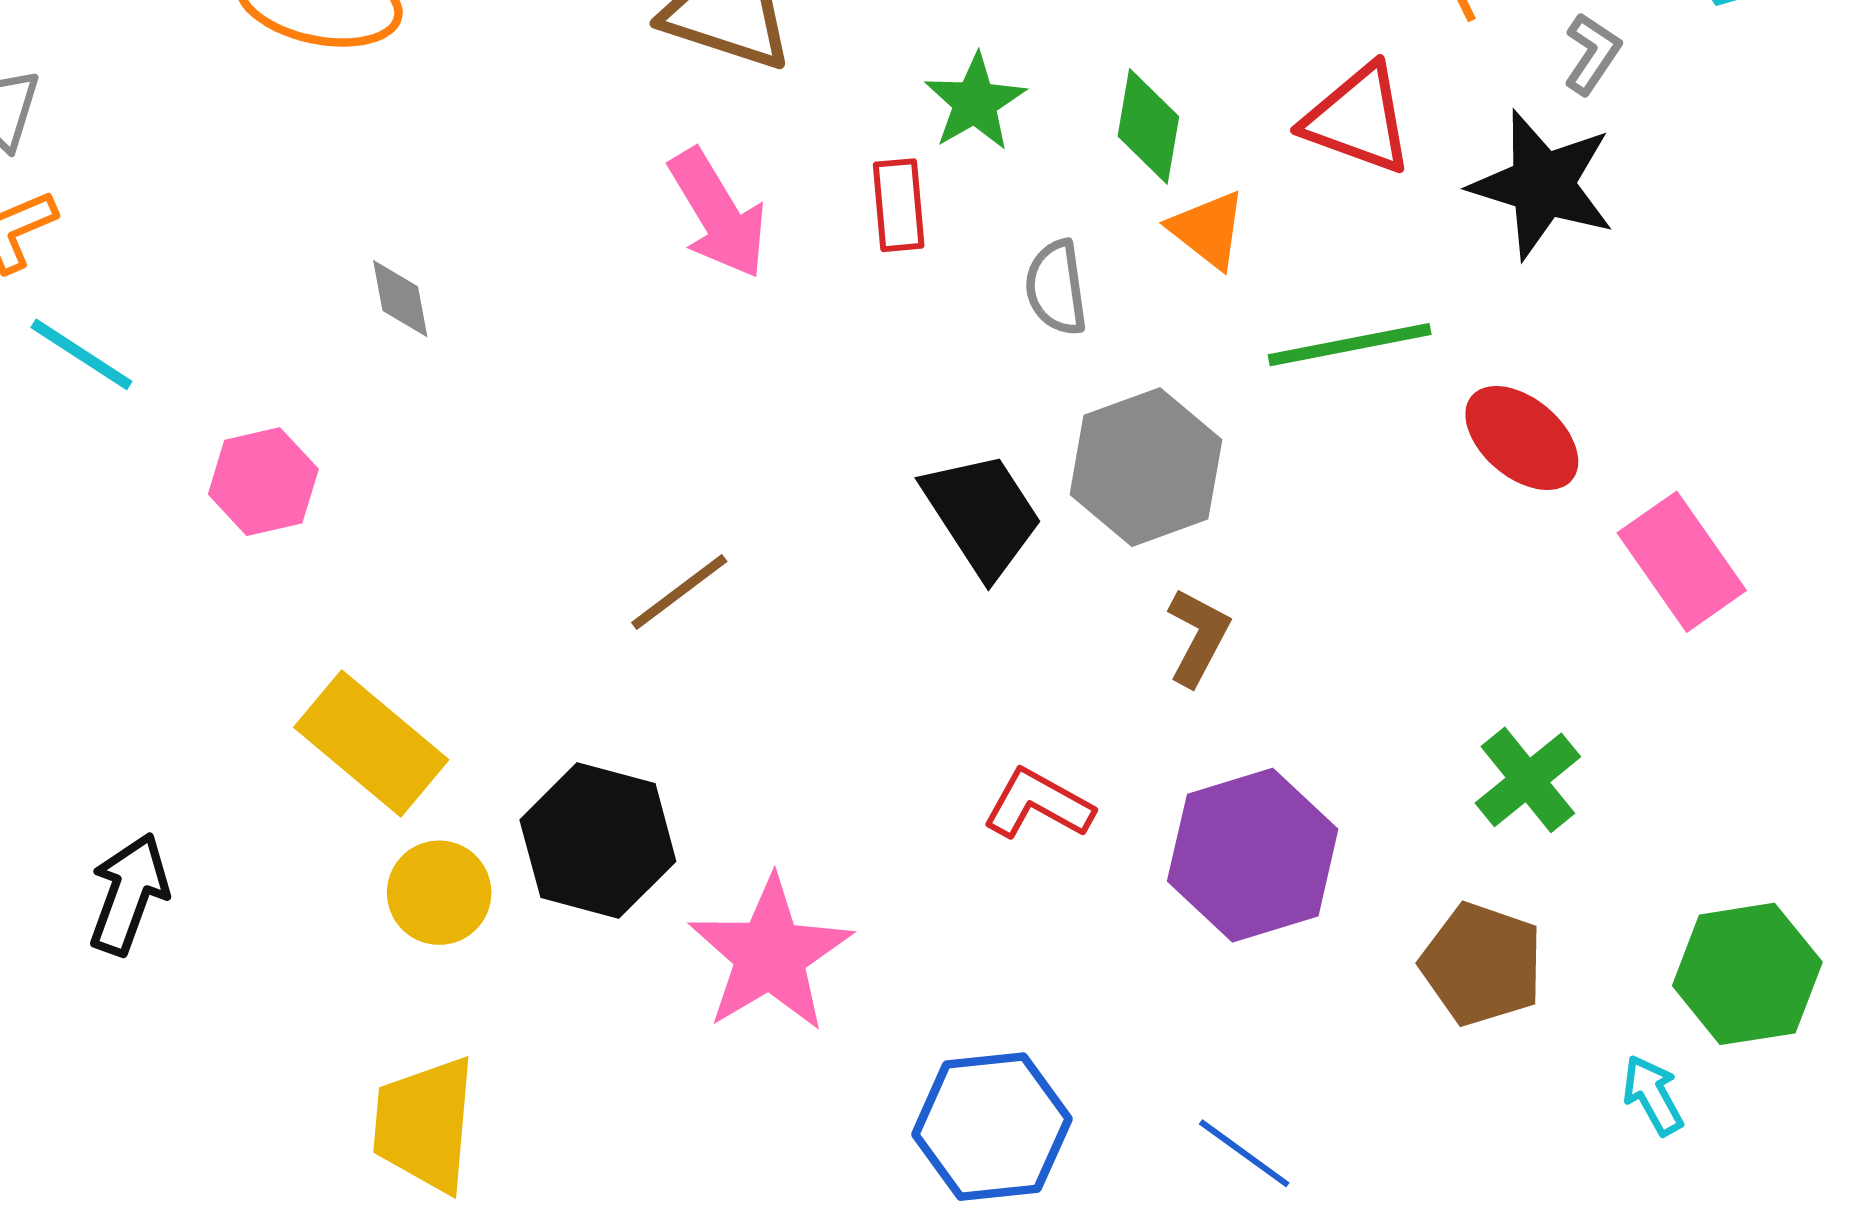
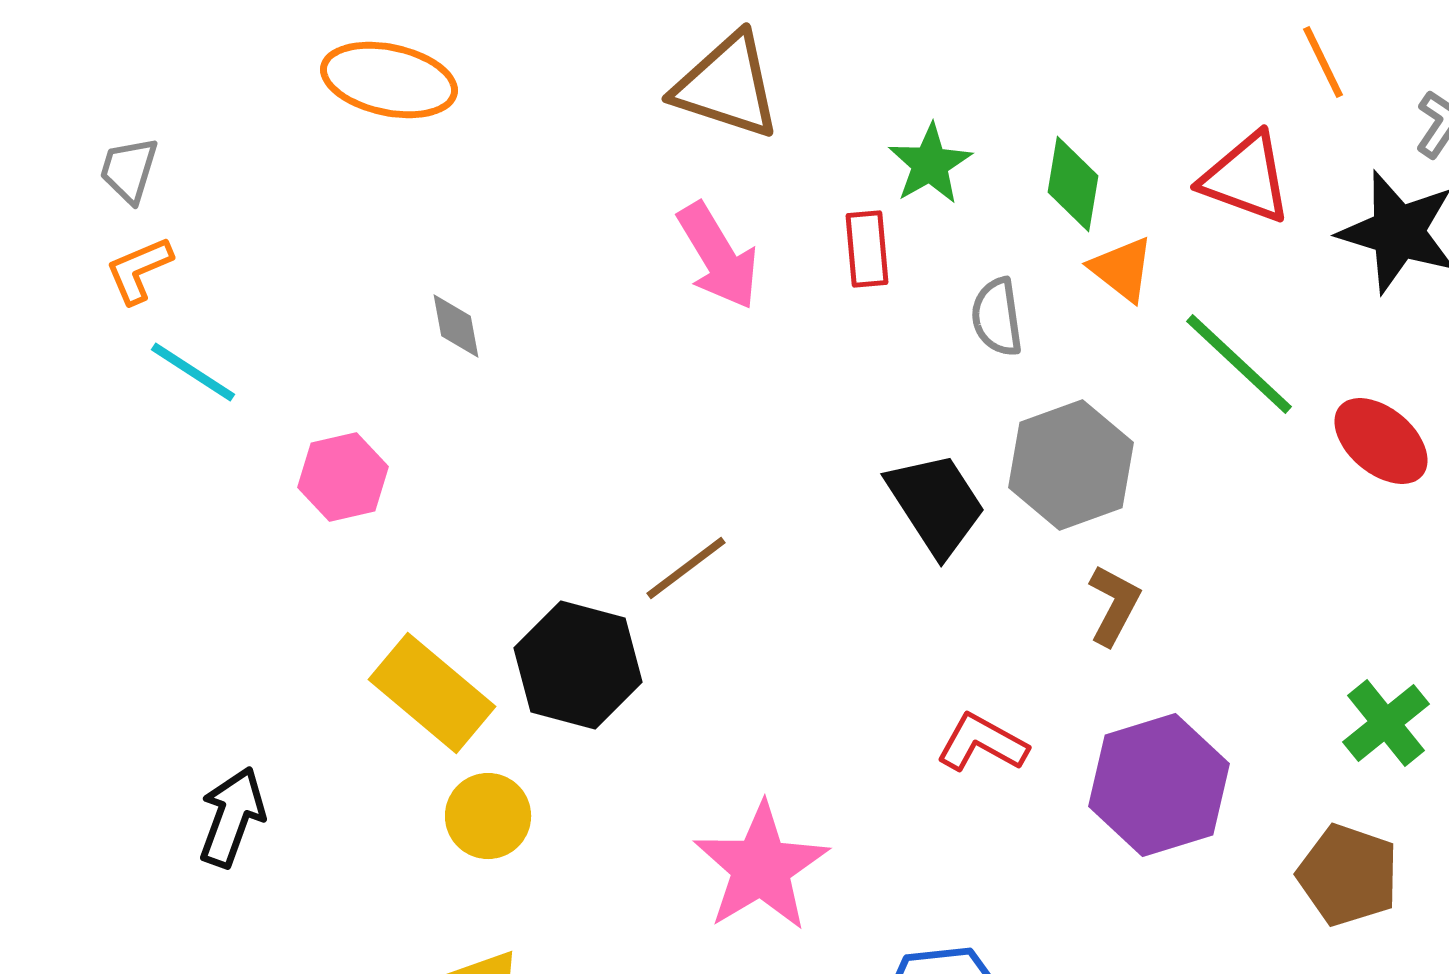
green line: (1350, 345) -> (1239, 364), turned 54
black hexagon: (598, 841) -> (578, 665), moved

